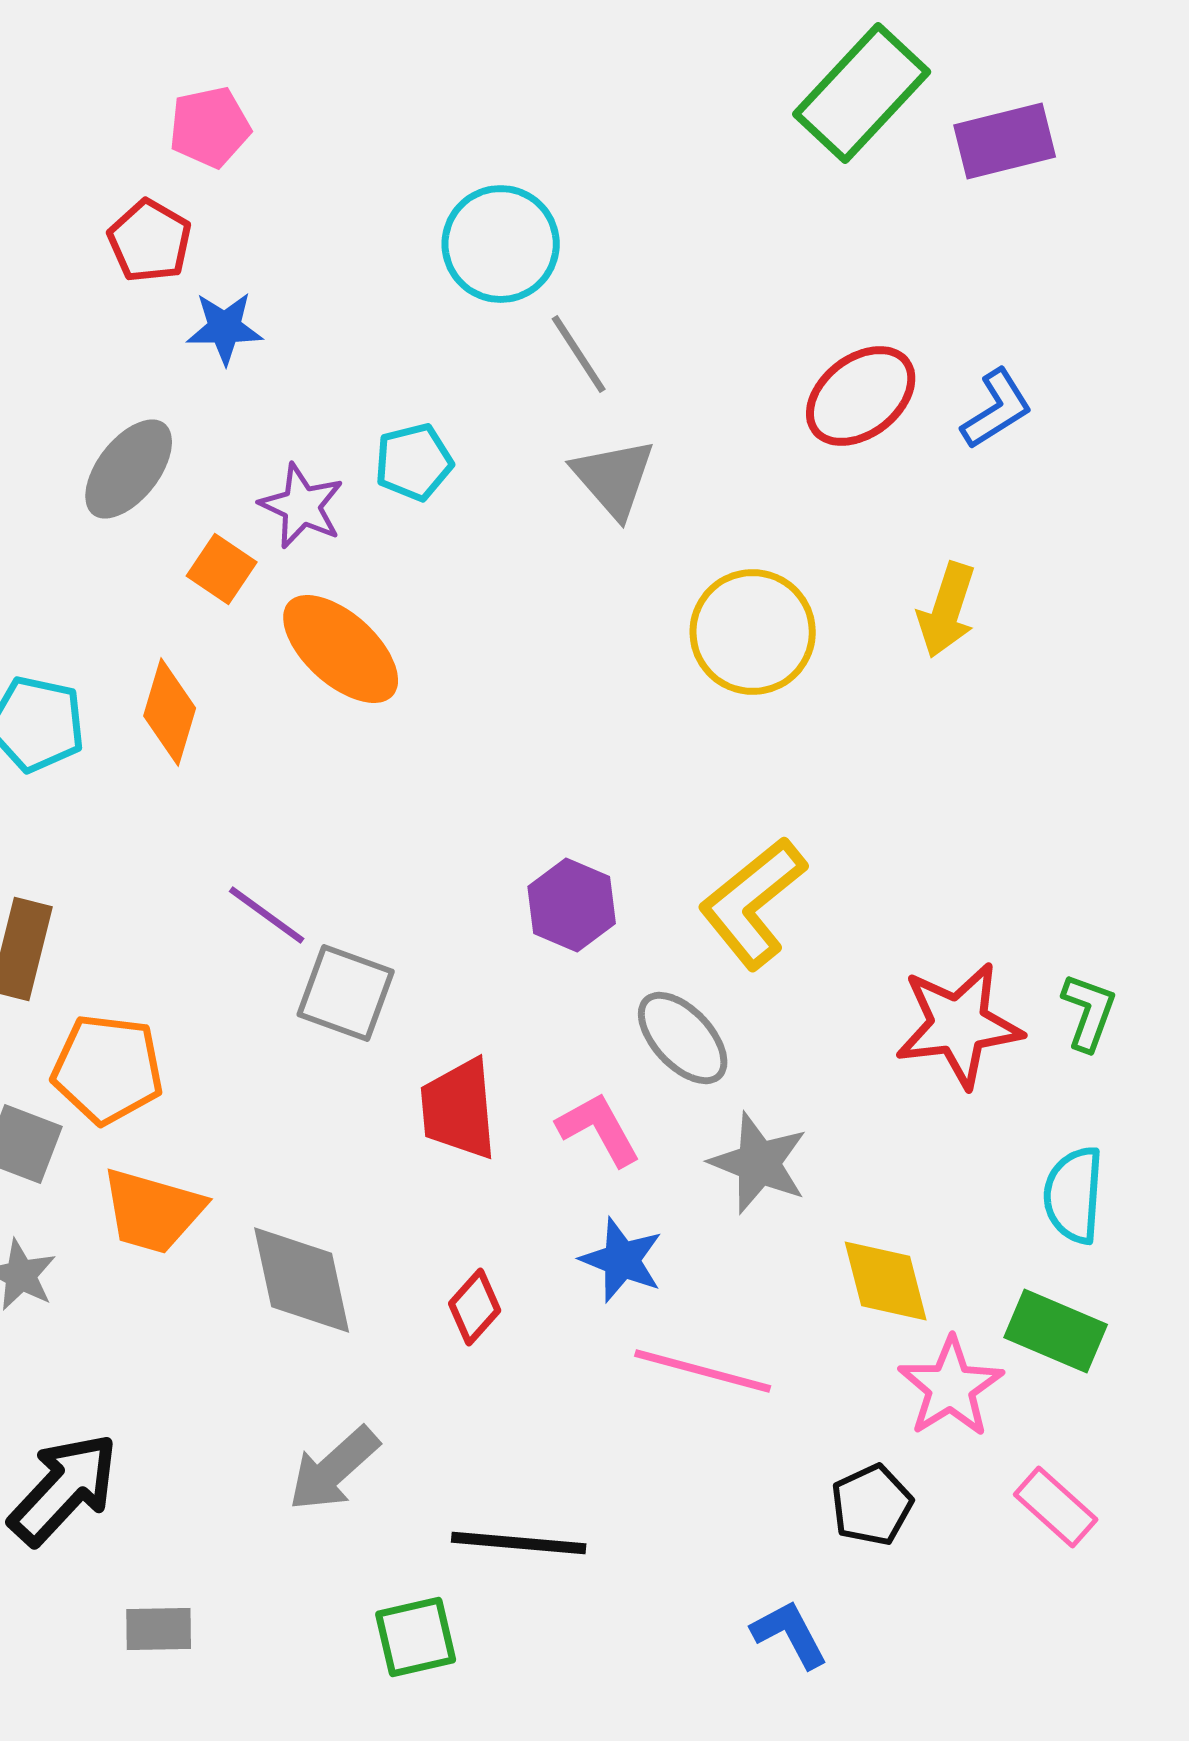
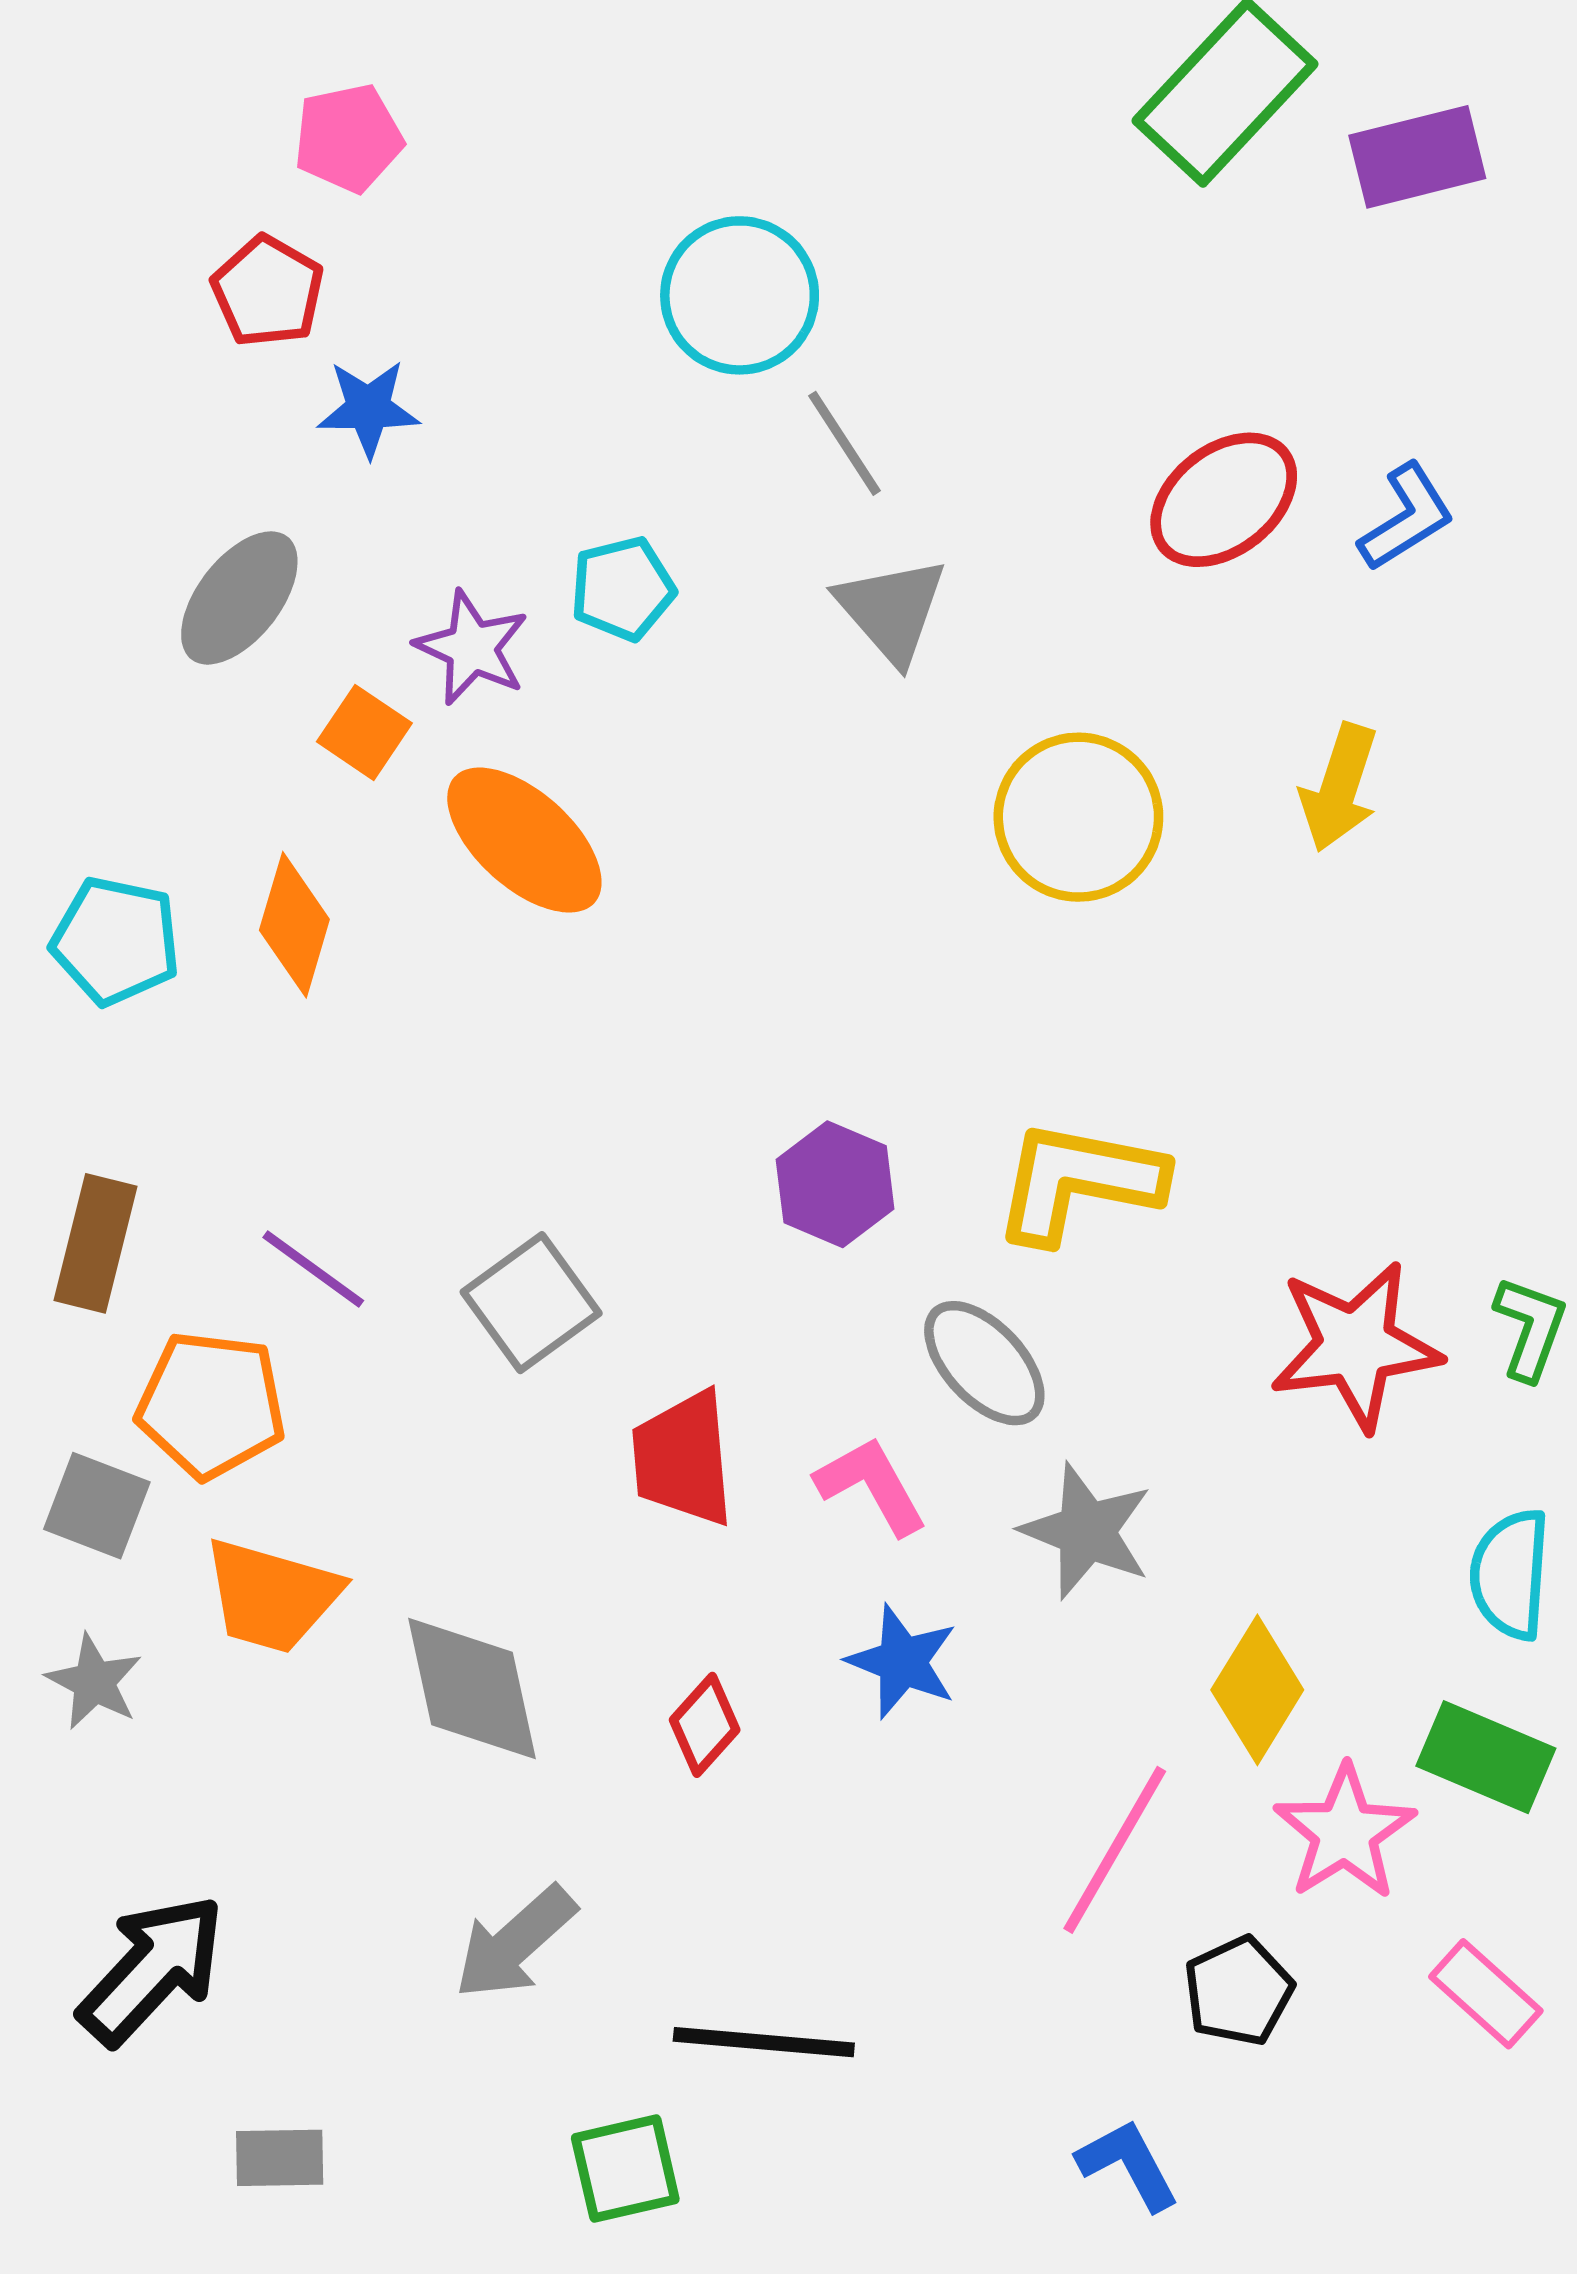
yellow L-shape: (753, 903) -> (1078, 1182), turned 50
purple line: (267, 915) -> (313, 1269), moved
gray square: (346, 993) -> (531, 1303), turned 34
yellow diamond: (886, 1281) -> (1257, 1690), turned 46
pink line: (703, 1371) -> (1115, 1850), moved, turned -75

